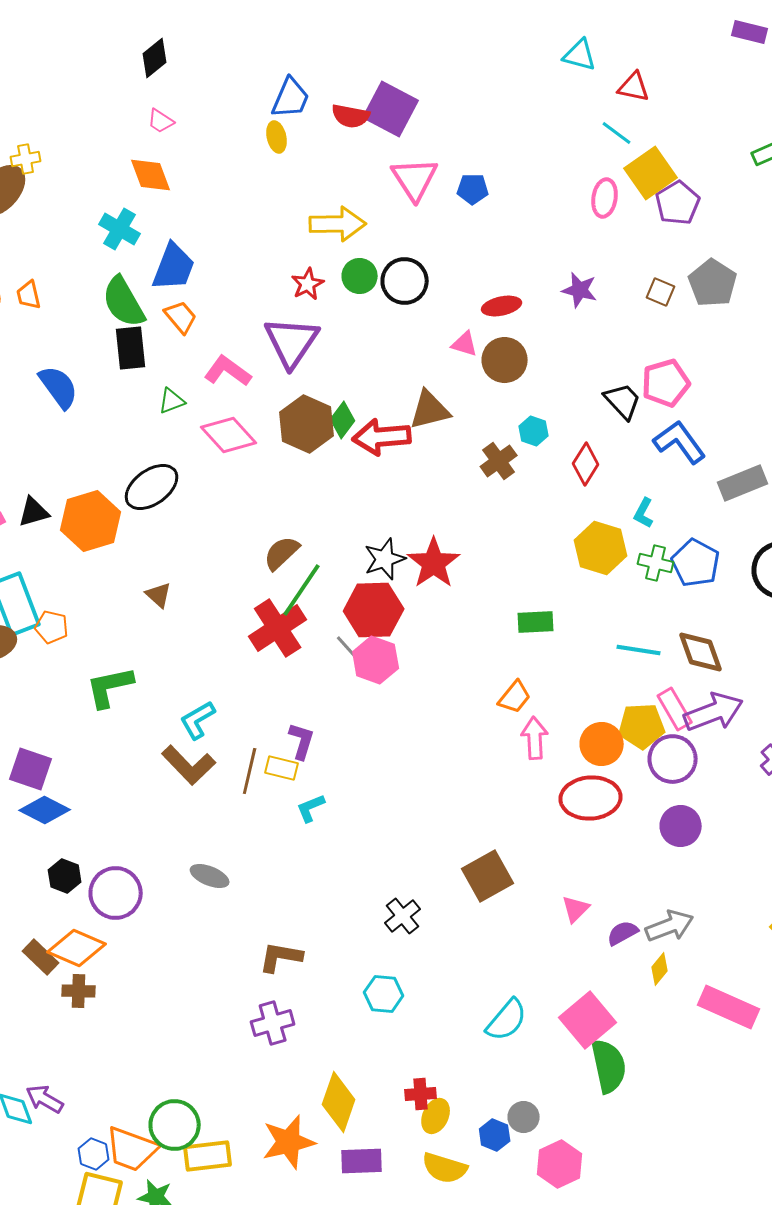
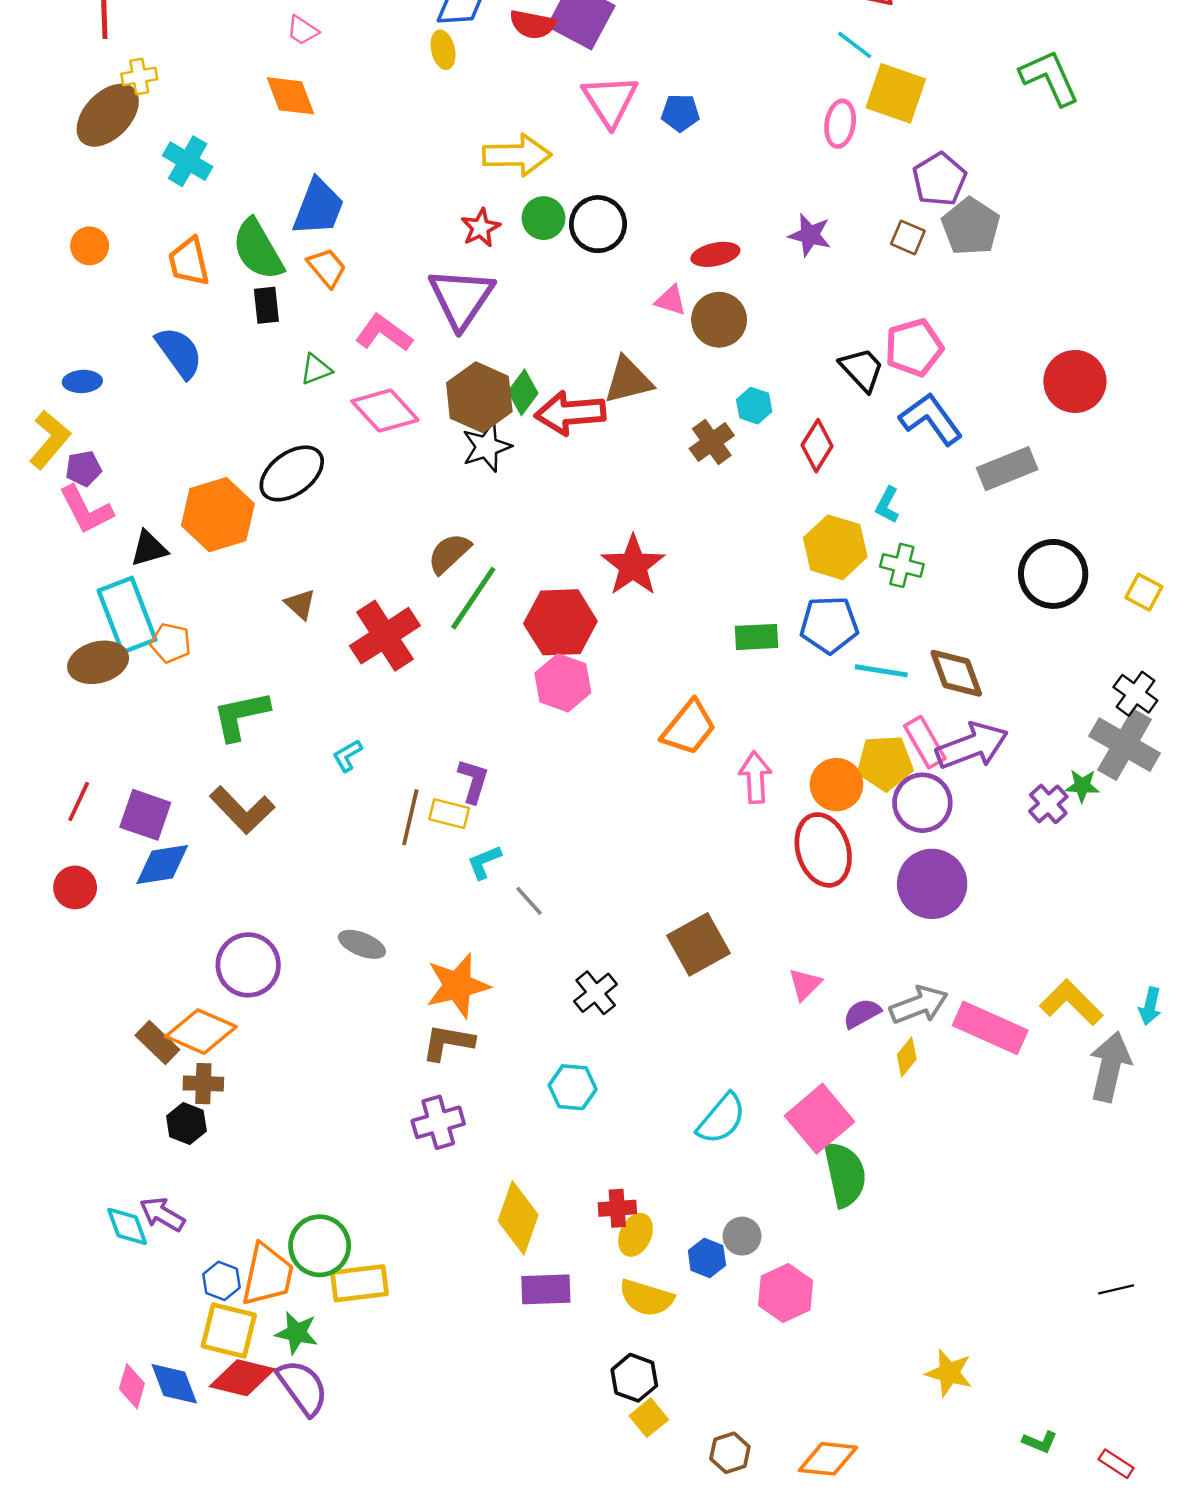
yellow square: (651, 173) -> (896, 93), turned -36
purple pentagon: (678, 203) -> (939, 179), moved
cyan cross: (120, 229) -> (188, 161), moved
orange trapezoid: (29, 295) -> (189, 262), moved, size x1.4
black rectangle: (131, 348) -> (266, 305), size x0.7
black triangle: (34, 512) -> (149, 549), moved
black star: (385, 559) -> (487, 447), moved
blue pentagon: (696, 563) -> (829, 625), moved, turned -30
red cross: (278, 628) -> (385, 636), moved
gray line: (348, 648) -> (529, 901), moved
orange trapezoid: (515, 697) -> (689, 728), moved, size x1.4
cyan L-shape: (198, 720) -> (347, 756), size x0.7
brown L-shape: (189, 765) -> (242, 810), moved
red ellipse: (591, 798) -> (823, 850), turned 76
blue diamond: (45, 810) -> (162, 864), turned -36
purple circle: (681, 826) -> (932, 884), size x1.4
black hexagon: (65, 876) -> (186, 1124), moved
pink rectangle: (729, 1007) -> (990, 1028), moved
orange star: (289, 1142) -> (458, 986), moved
orange trapezoid: (132, 1149) -> (268, 1275), turned -98

